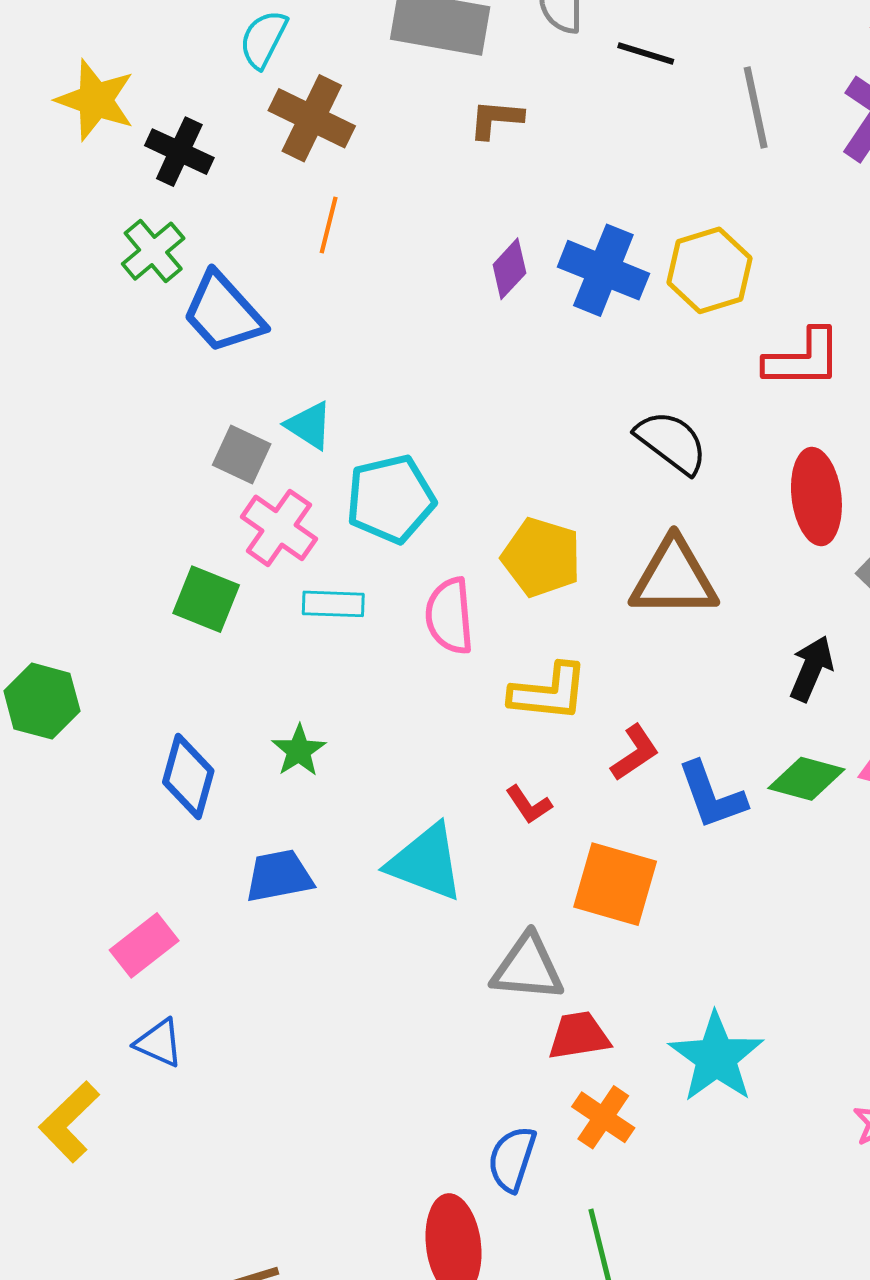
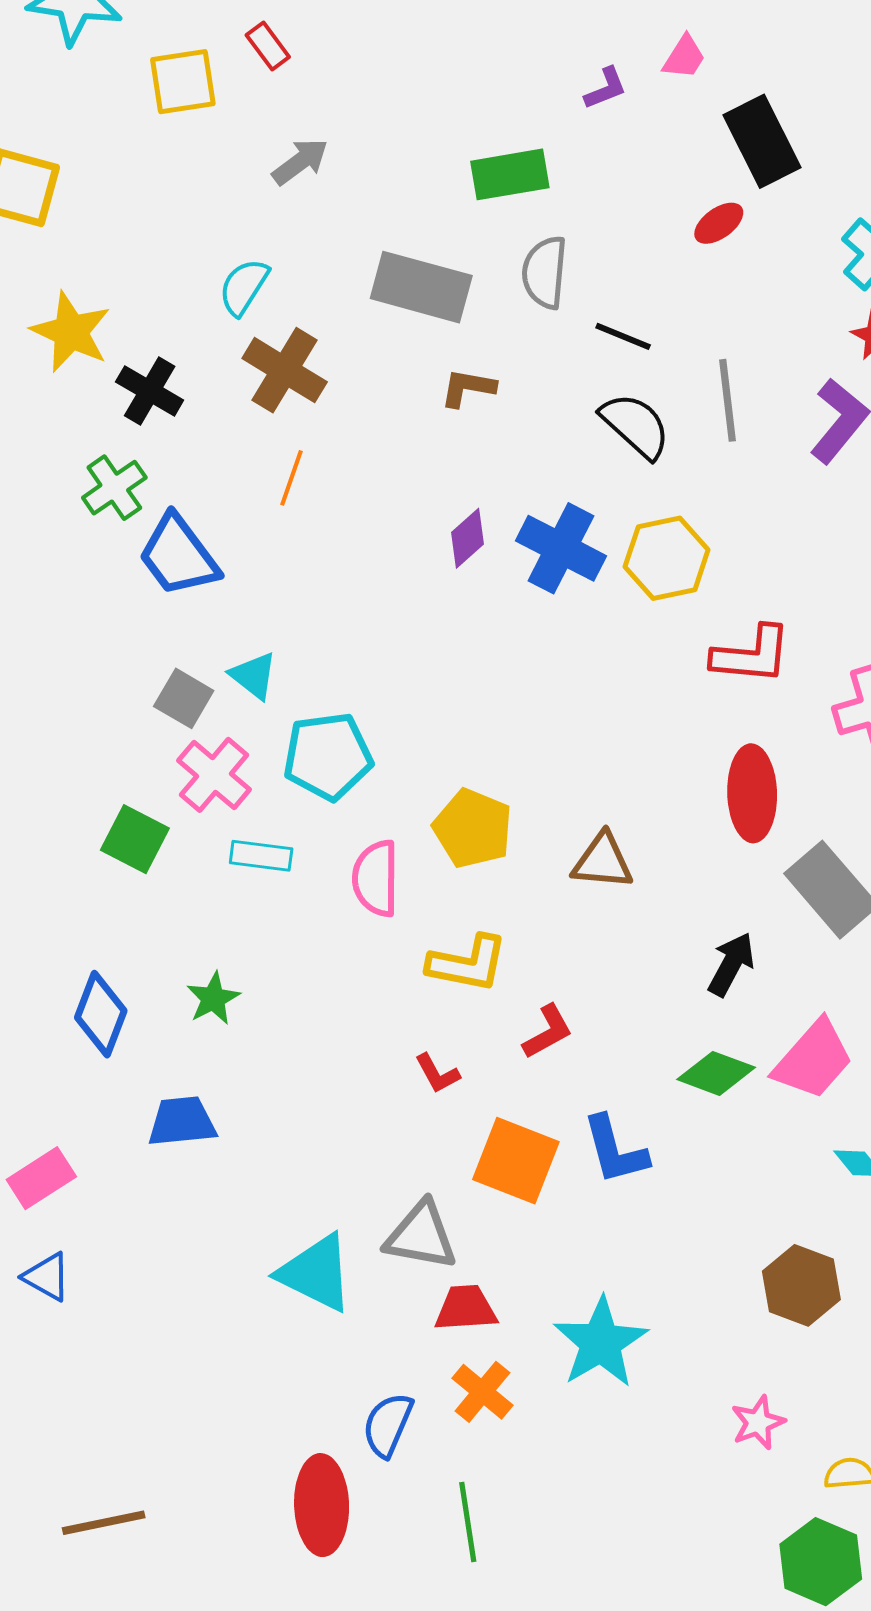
black semicircle: (671, 442) -> (635, 426), moved
brown triangle: (674, 578) -> (603, 861), size x0.7
blue L-shape: (712, 795) -> (615, 1150), moved
cyan triangle: (426, 862) -> (316, 1273), moved

